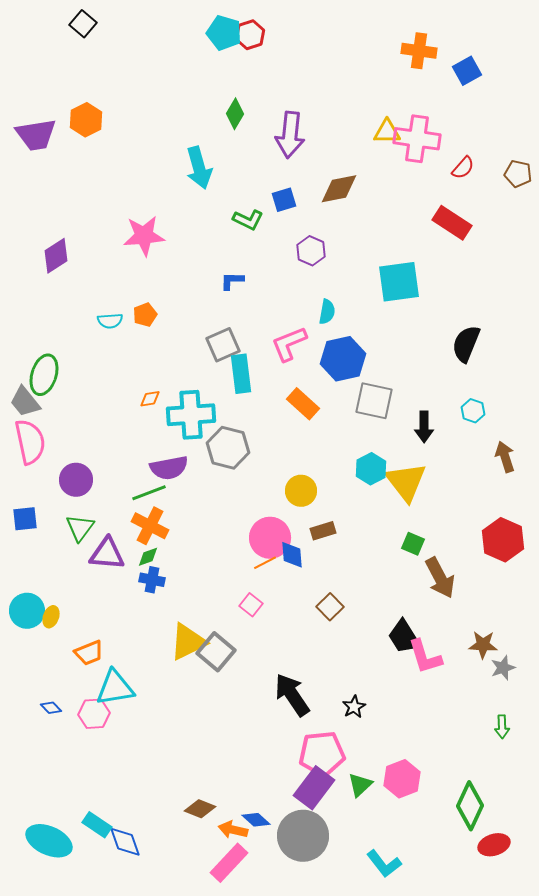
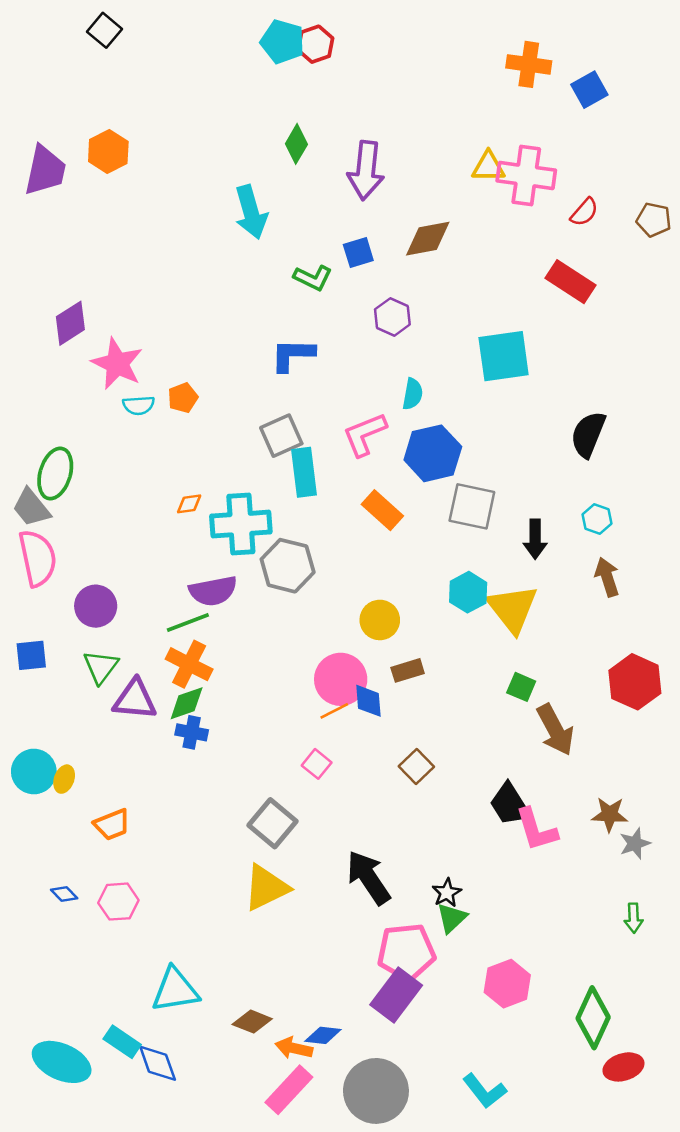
purple trapezoid: (36, 135) -> (45, 170), turned -69
pink star: (144, 236) -> (117, 364), moved, turned 30
blue L-shape: (232, 281) -> (293, 355), size x1.5
brown arrow: (505, 457) -> (607, 577), moved
green diamond: (148, 557) -> (187, 703), size x1.4
yellow triangle: (188, 642) -> (266, 888), moved
cyan triangle: (115, 688) -> (175, 990), moved
green triangle: (360, 785) -> (452, 918), moved
blue diamond: (256, 820) -> (323, 1035), turned -36
gray circle: (303, 836) -> (376, 1091), moved

